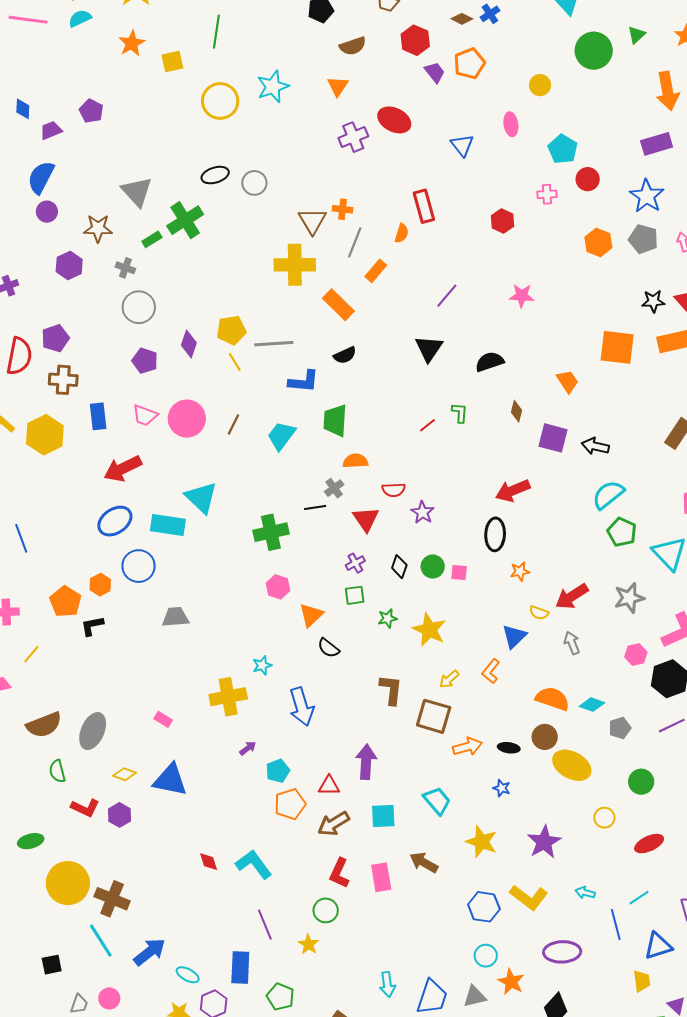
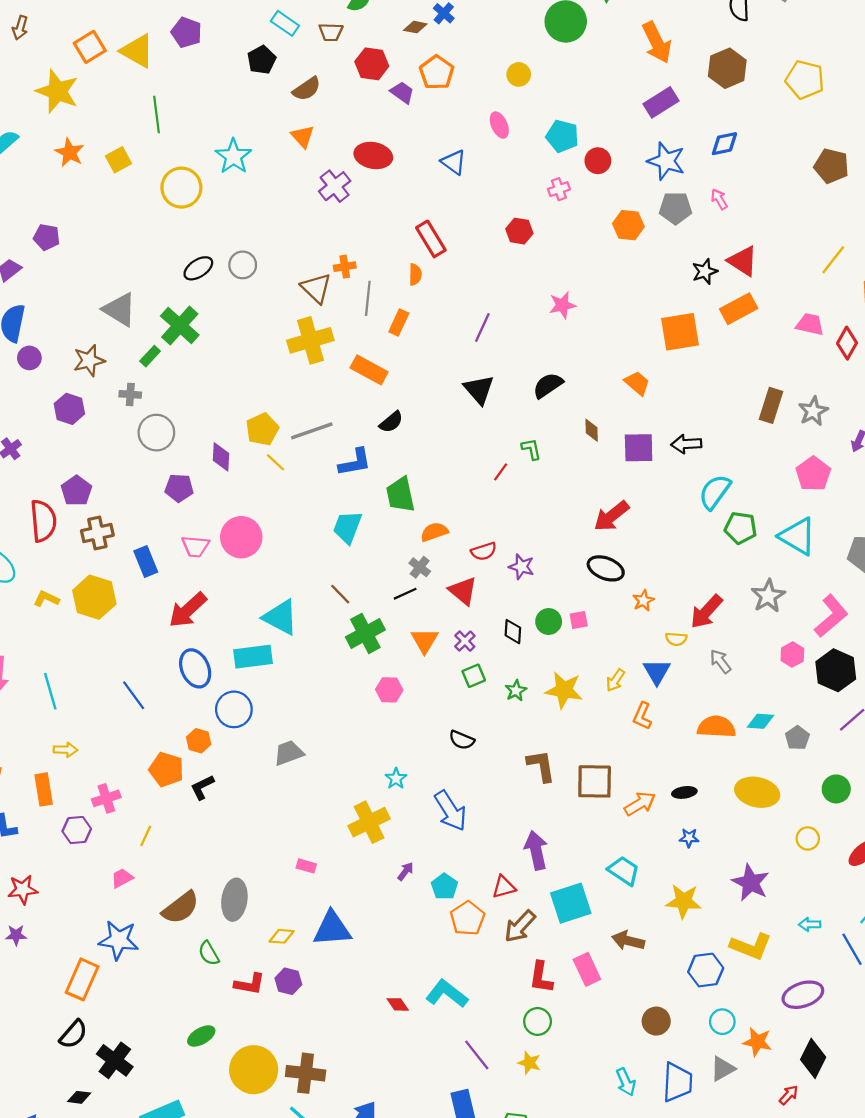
brown line: (233, 425) -> (340, 594), moved, turned -55
blue ellipse: (115, 521) -> (195, 668), turned -64
black ellipse: (495, 534) -> (606, 568), turned -56
blue line: (21, 538) -> (134, 695), moved
orange triangle: (311, 615) -> (424, 641), moved
yellow arrow: (449, 679) -> (615, 680), moved
brown circle: (545, 737) -> (656, 1021), moved
cyan square: (383, 816) -> (571, 903), size x1.4

